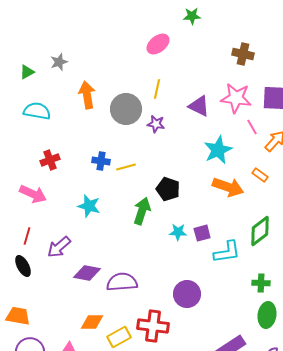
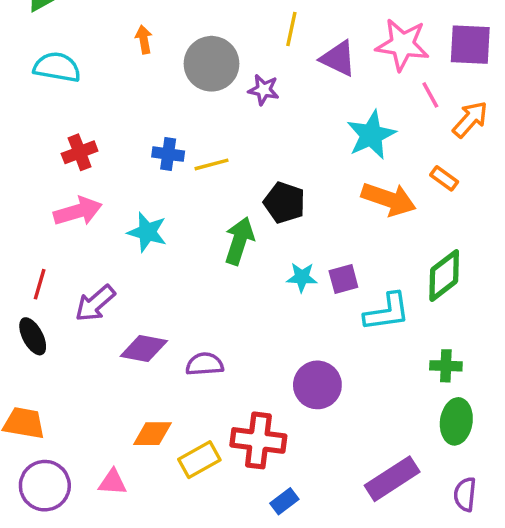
yellow line: (157, 89) -> (291, 29), moved
orange arrow: (87, 95) -> (144, 39), size x0.6
pink arrow: (33, 194) -> (78, 211), moved, turned -40
purple semicircle: (122, 282) -> (205, 364), size x0.7

